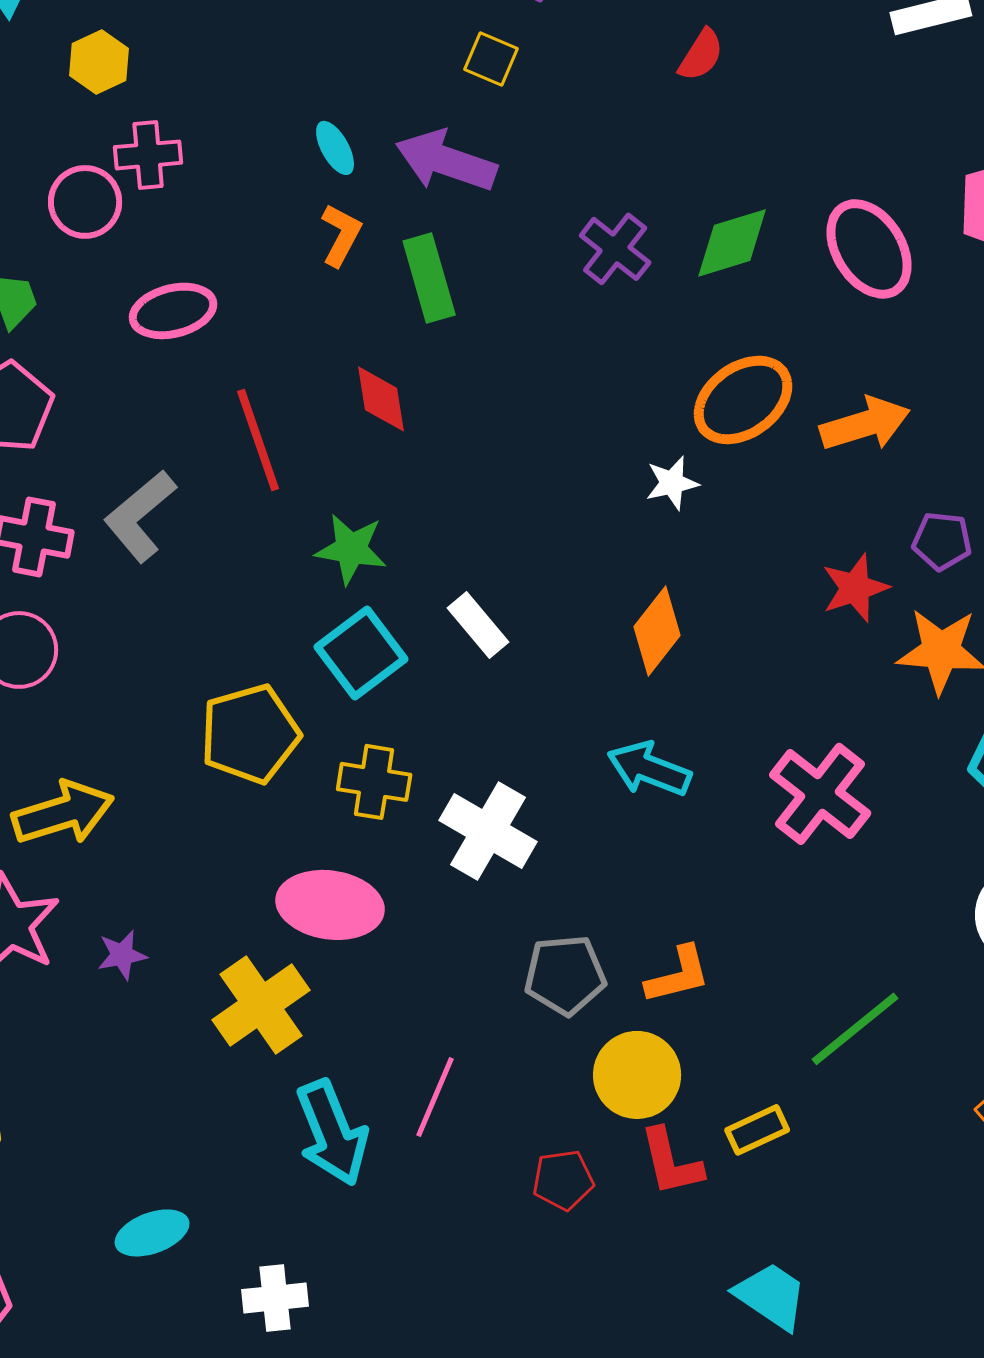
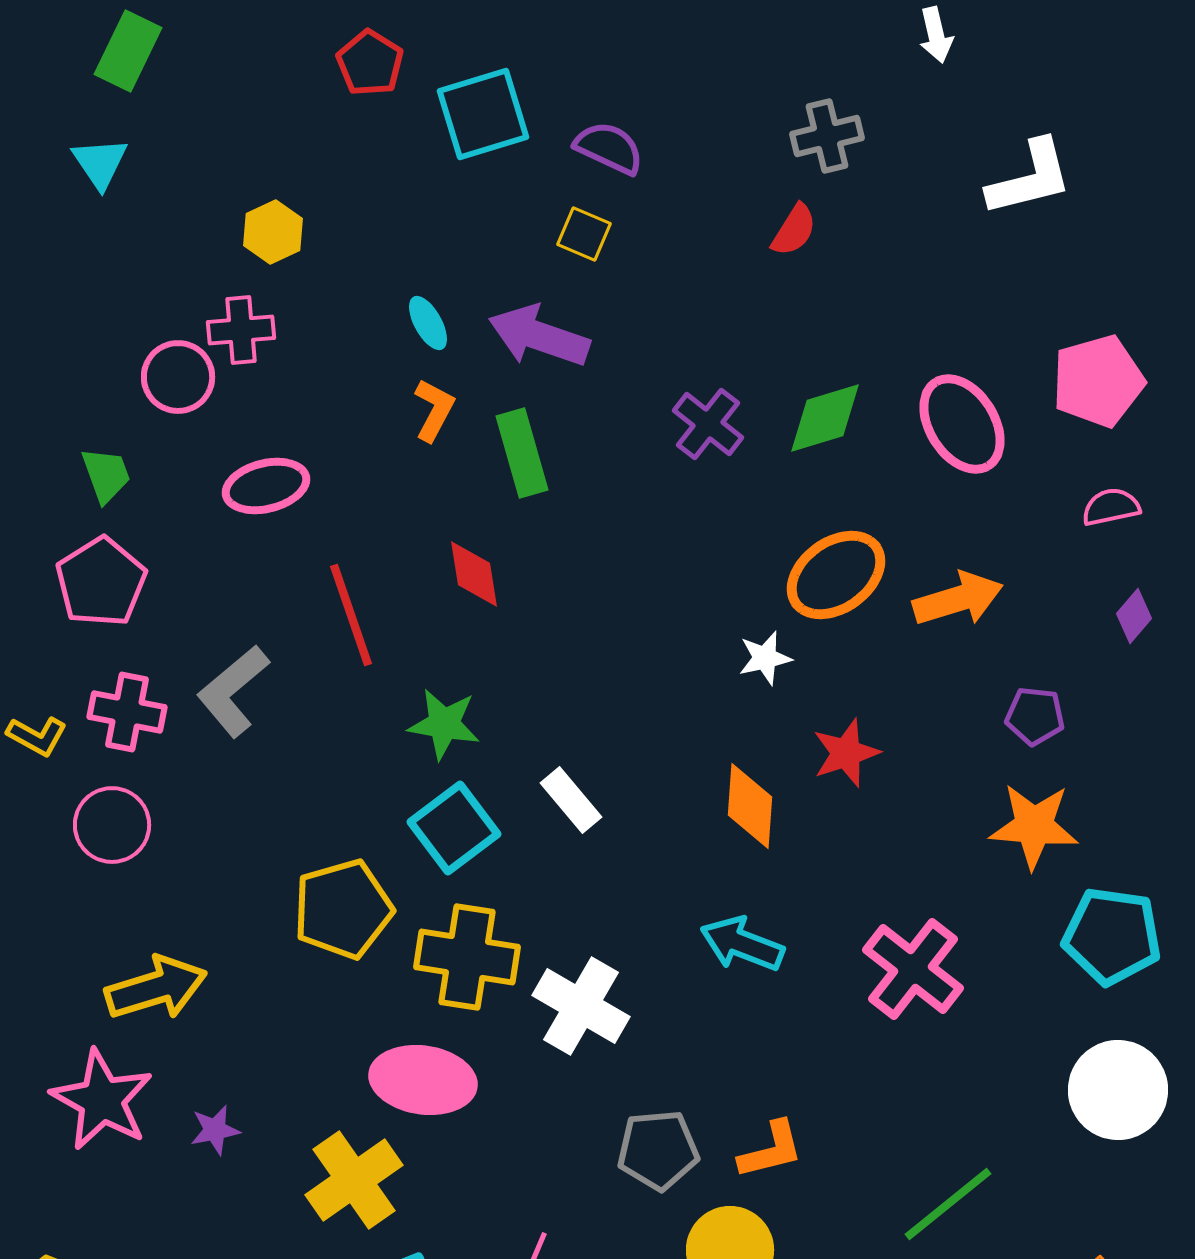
yellow hexagon: (99, 62) -> (273, 232), moved
red star: (855, 588) -> (846, 753), moved
orange diamond: (657, 631) -> (750, 806), turned -34
yellow cross: (374, 782) -> (467, 957), size x1.4

